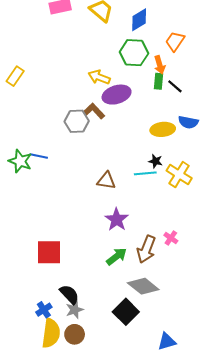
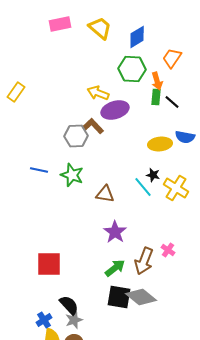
green star: (20, 161) -> (72, 175), moved
cyan line: (145, 173) -> (143, 187), turned 55
black square: (126, 312) -> (119, 297), moved, turned -35

